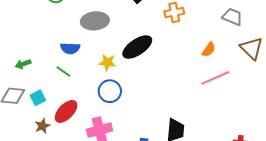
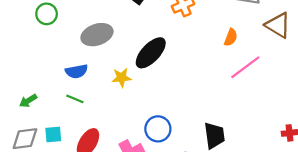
blue circle: (110, 91) -> (158, 129), moved
cyan square: (38, 98) -> (53, 135), turned 35

